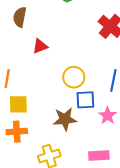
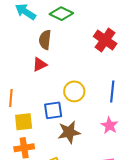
brown semicircle: (20, 17) -> (45, 40), moved
blue square: (85, 100) -> (53, 110), moved

